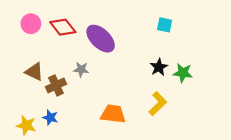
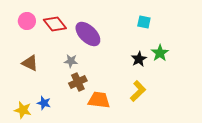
green star: (183, 73) -> (160, 53), moved, turned 30
brown cross: (56, 85) -> (78, 82), moved

